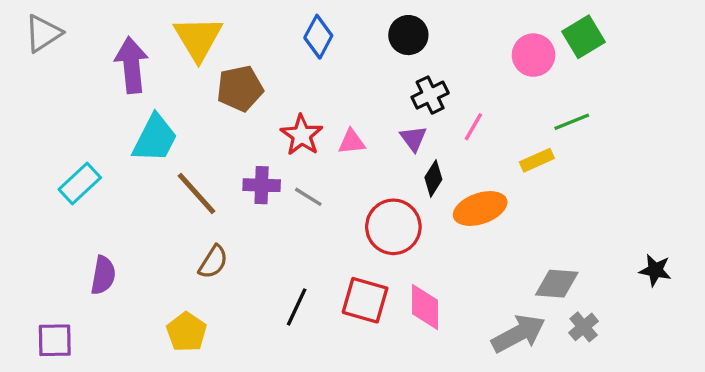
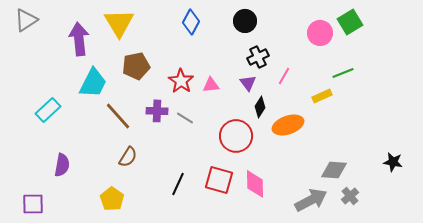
brown pentagon: (240, 88) -> (136, 66), moved

